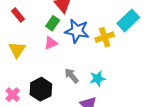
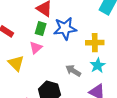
yellow cross: (105, 37) -> (95, 43), moved, turned 36
pink triangle: (51, 43) -> (36, 48), moved

